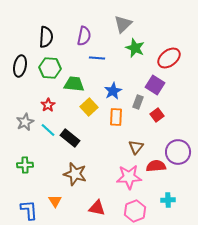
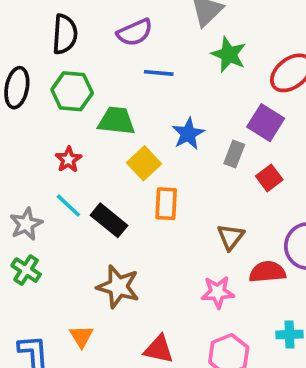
purple semicircle: (84, 36) -> (135, 32), turned 54
orange rectangle: (116, 117) -> (166, 204), moved
gray star: (25, 122) -> (26, 224), moved
green cross: (25, 165) -> (26, 270), turned 35
pink star: (129, 177) -> (218, 292), size x0.7

